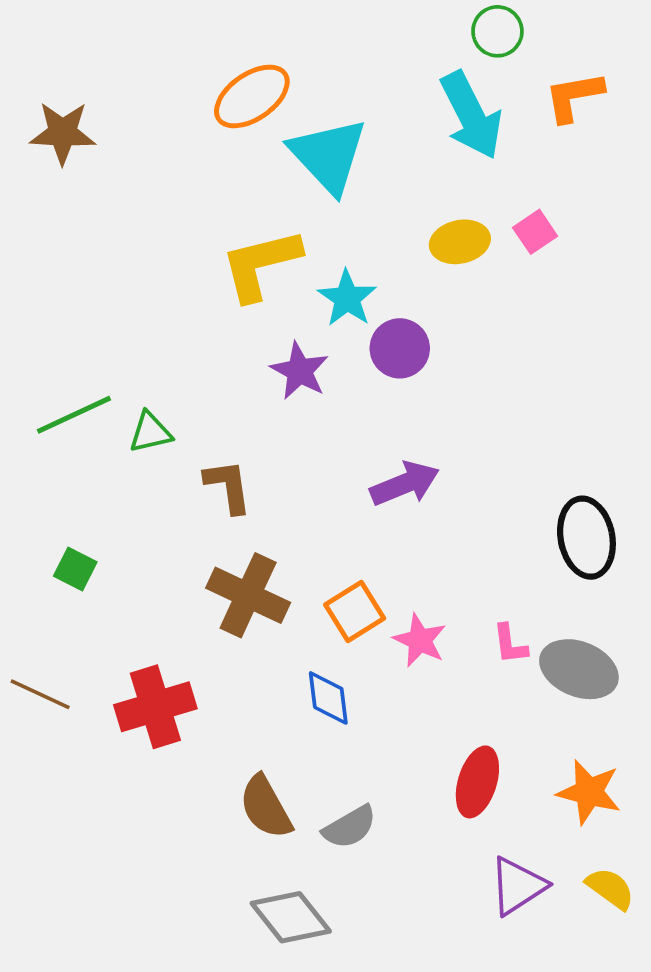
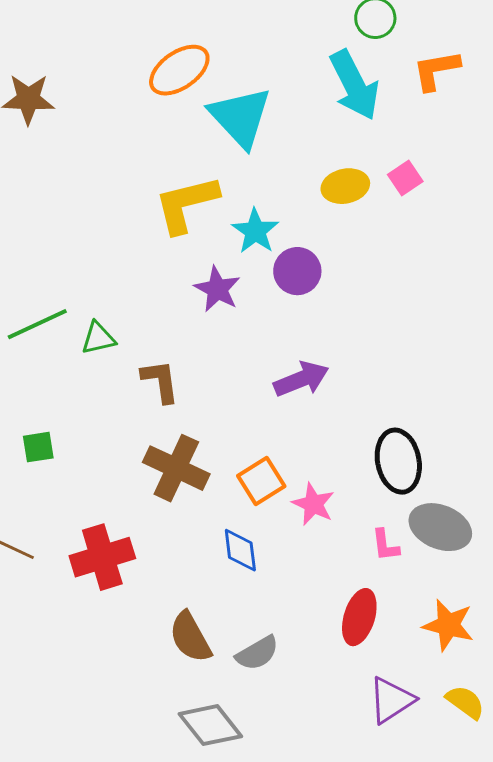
black ellipse: (586, 538) -> (398, 461), moved
green square: (75, 569) -> (38, 447), turned -36
pink L-shape: (510, 644) -> (385, 545), moved

